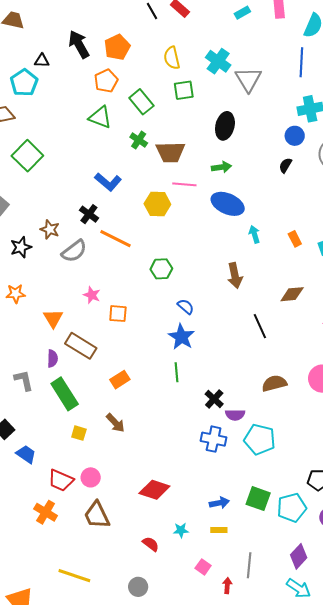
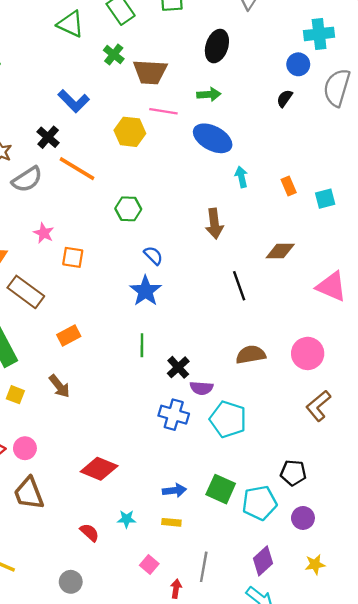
green line: (176, 372) -> (142, 345), moved

